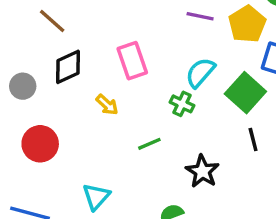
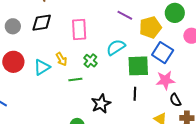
green square: (245, 93) -> (138, 66), turned 30
green cross: (182, 104) -> (90, 61), moved
yellow arrow: (107, 105) -> (61, 59), moved
cyan triangle: (96, 197) -> (42, 67), moved

